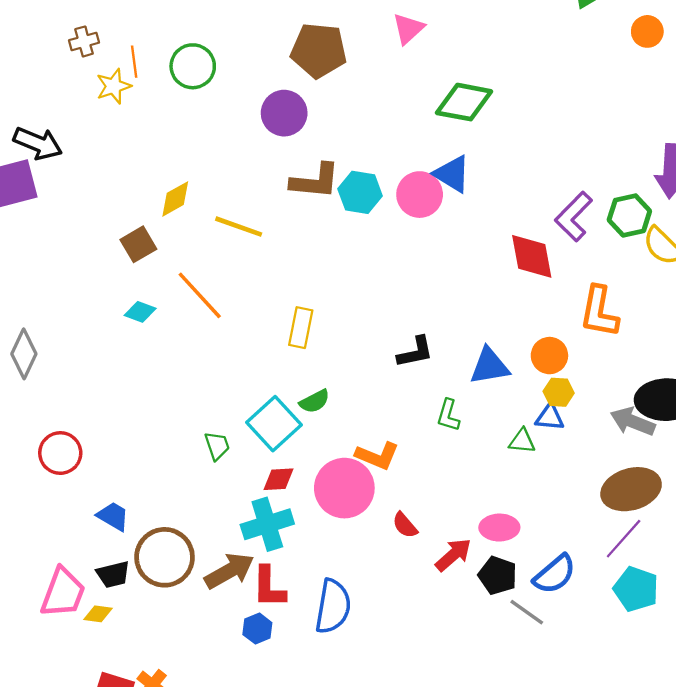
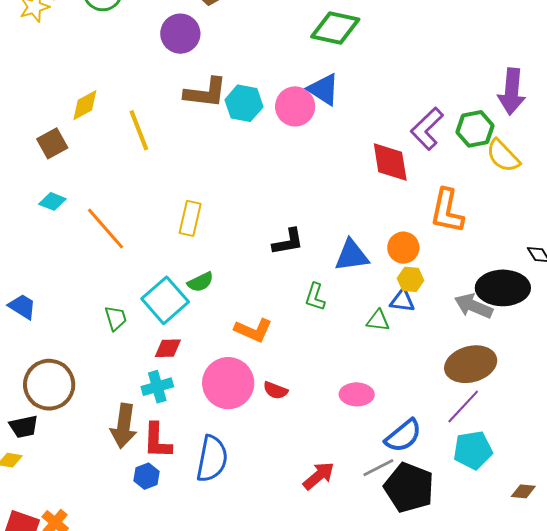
yellow line: (239, 227) -> (139, 130), turned 48
orange line: (200, 295) -> (105, 228), moved
pink circle: (344, 488) -> (228, 383), moved
blue trapezoid: (113, 516) -> (22, 307), moved
cyan cross: (267, 524) -> (157, 387), size x0.7
red semicircle: (405, 525) -> (275, 390), turned -30
red arrow: (453, 555) -> (319, 476), moved
brown circle: (165, 557) -> (49, 385), moved
brown arrow: (229, 571) -> (124, 426), turned 126
black pentagon: (498, 575) -> (409, 488), moved, size x1.5
cyan pentagon: (636, 589) -> (473, 450), turned -30
gray line: (527, 612) -> (378, 468), turned -64

